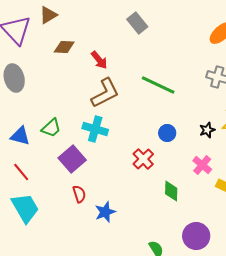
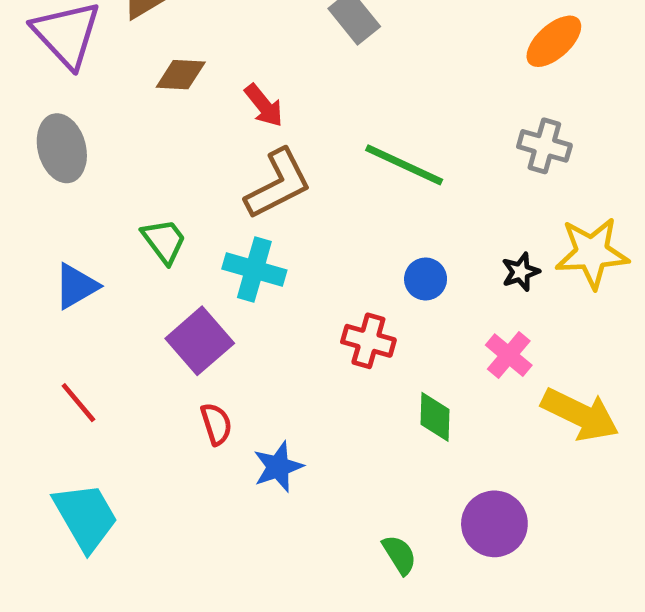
green trapezoid: (51, 128) -> (164, 241), moved, turned -85
blue triangle: (20, 136) -> (76, 286), turned -45
red cross: (143, 159) -> (368, 341), turned -30
red line: (21, 172) -> (78, 403), moved
cyan trapezoid: (25, 208) -> (86, 517), moved

